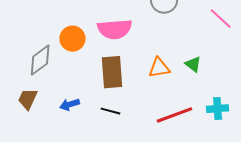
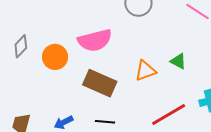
gray diamond: (40, 60) -> (21, 46), moved, size x0.7
brown rectangle: (112, 72) -> (100, 83), turned -52

